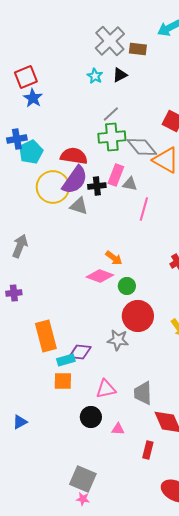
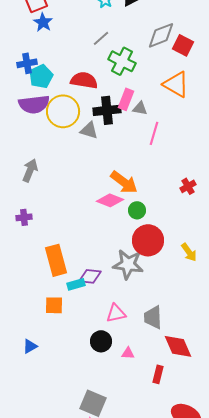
gray line: (111, 114) -> (101, 38), moved
green cross: (112, 137) -> (122, 61), turned 32
gray diamond: (142, 147) -> (161, 35), moved, turned -72
purple semicircle: (75, 180) -> (34, 104), moved, turned 48
black cross: (97, 186) -> (107, 110), size x1.5
orange arrow: (114, 258) -> (124, 182), size x1.6
gray star: (118, 340) -> (128, 264), size x1.4
orange square: (63, 381) -> (54, 305), moved

